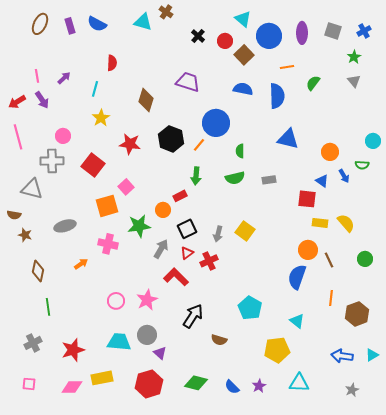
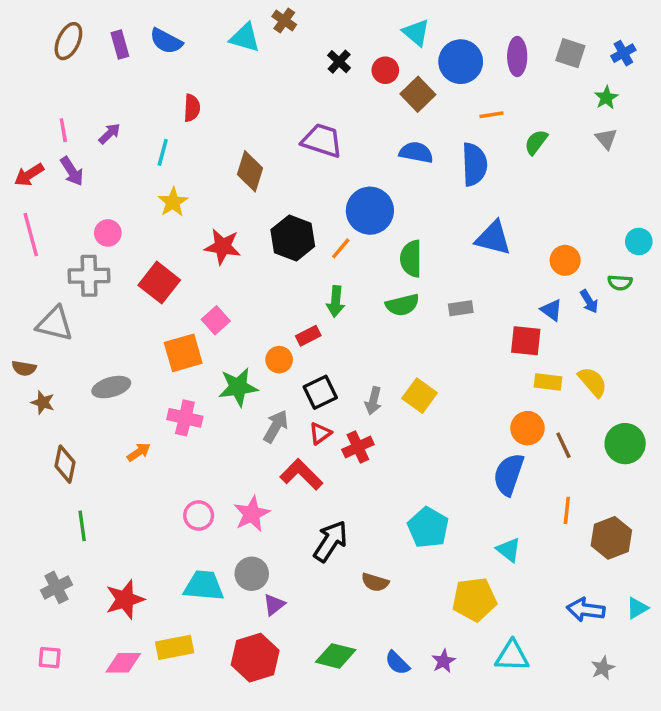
green semicircle: (240, 151) -> (411, 259), size x1.5
green circle: (365, 259) -> (625, 444), size x1.5
purple triangle: (160, 353) -> (274, 605), turned 40

